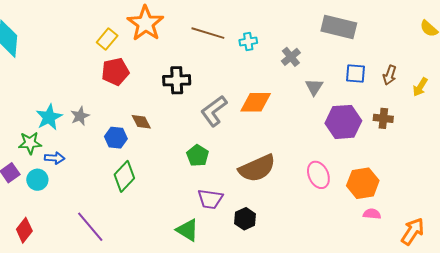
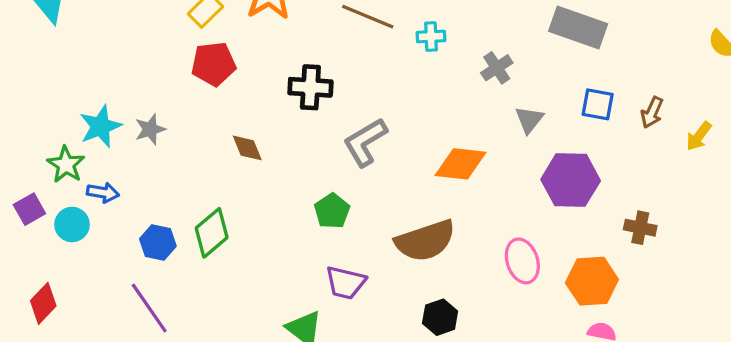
orange diamond: (256, 102) -> (460, 164), moved
brown cross: (383, 118) -> (640, 228), moved
blue hexagon: (116, 138) -> (158, 242), moved
green star: (30, 143) -> (66, 165), turned 30
black hexagon: (245, 219) -> (440, 317), moved

